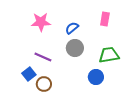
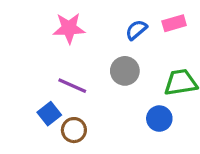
pink rectangle: (105, 19) -> (174, 23), turned 64
blue semicircle: (72, 28) -> (136, 30), moved

